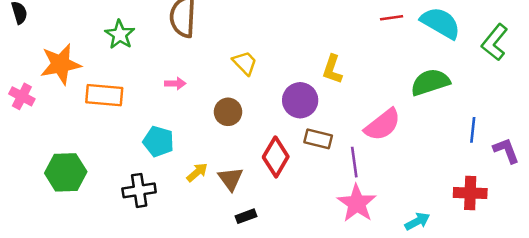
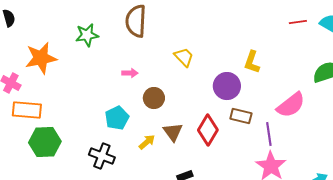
green star: (120, 35) -> (87, 35), turned 30
orange rectangle: (104, 95) -> (27, 110), moved
brown circle: (228, 112) -> (154, 98), moved
cyan pentagon: (158, 141) -> (117, 118), turned 30
brown triangle: (231, 179) -> (173, 132), moved
black cross: (139, 190) -> (102, 156), turned 30

